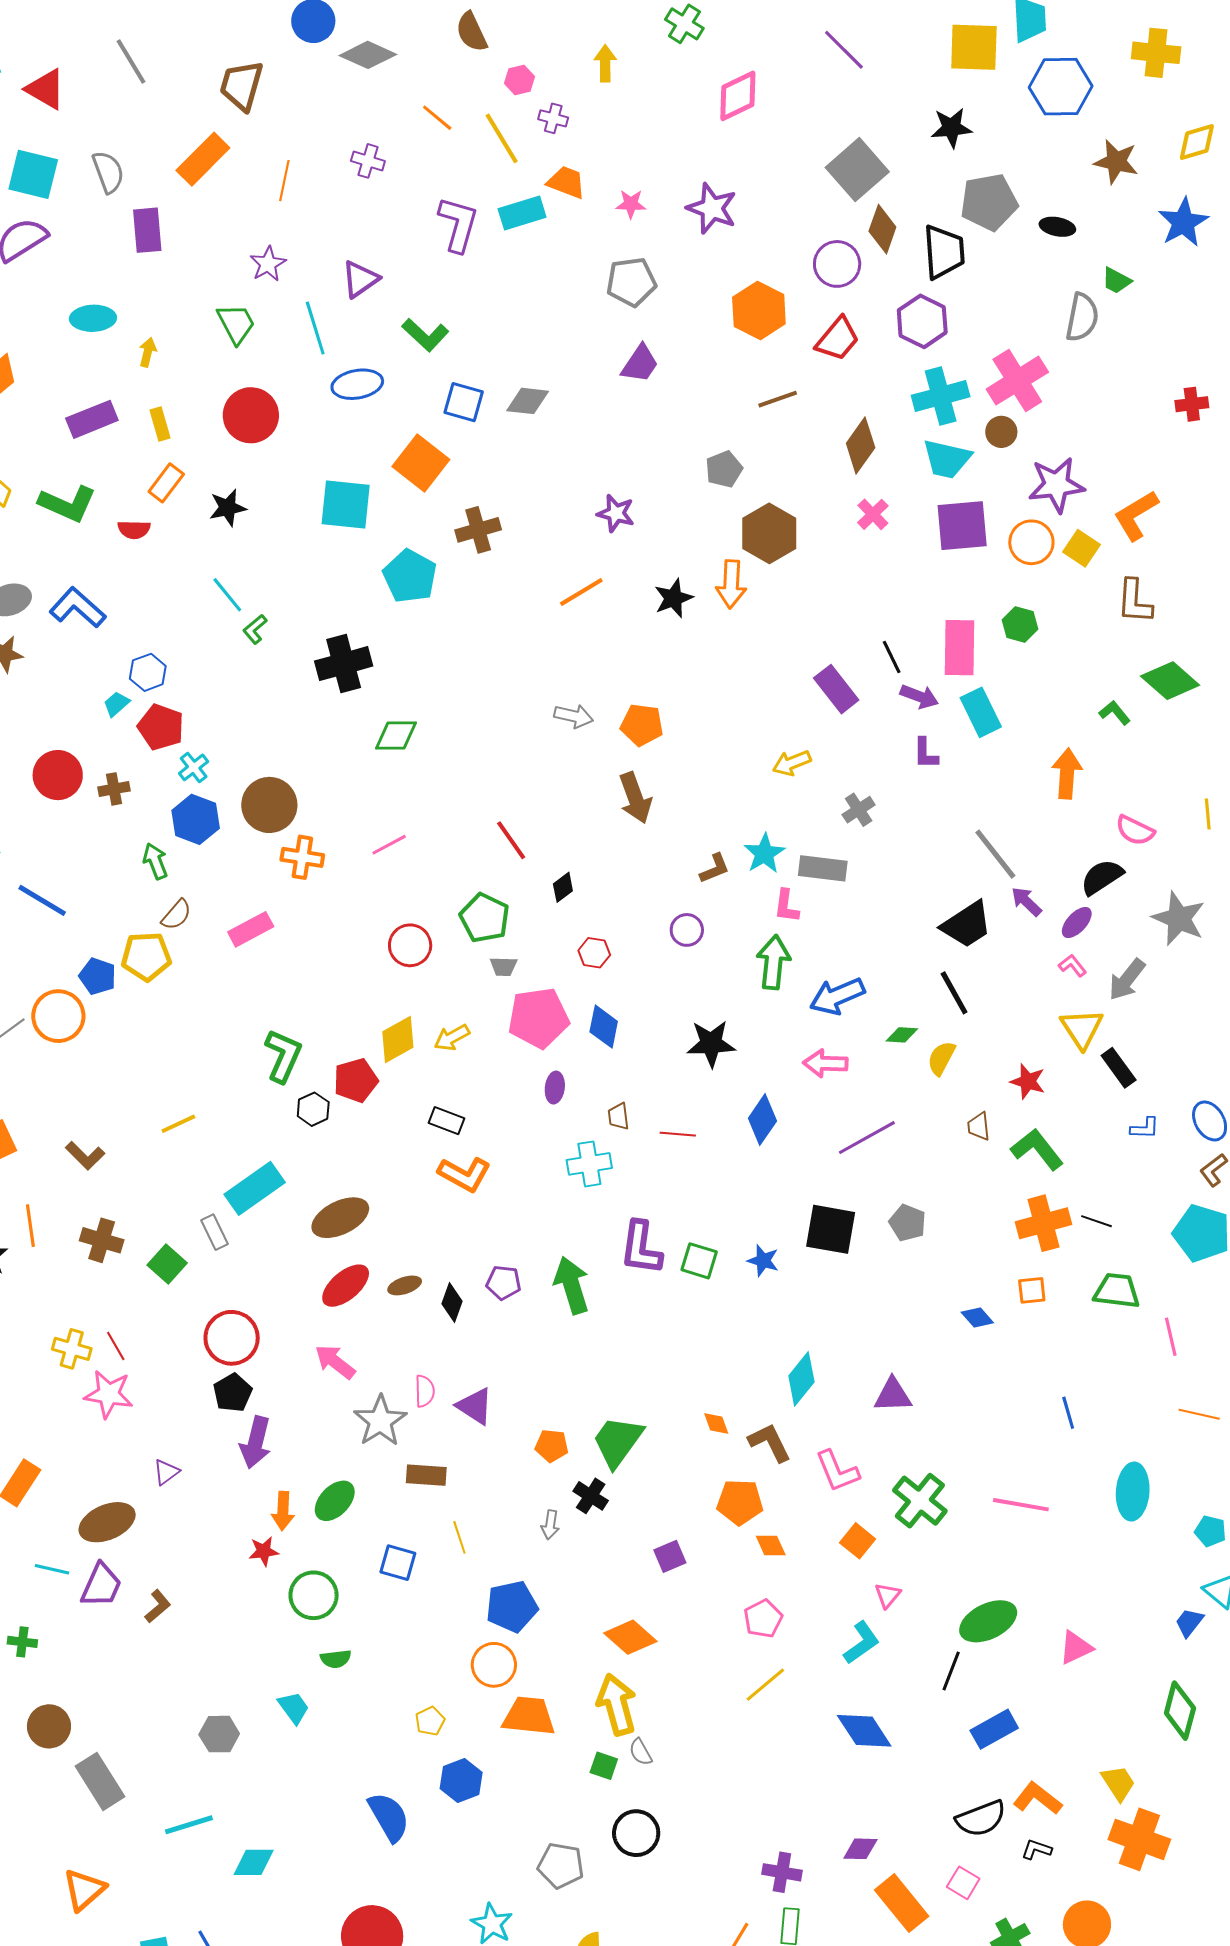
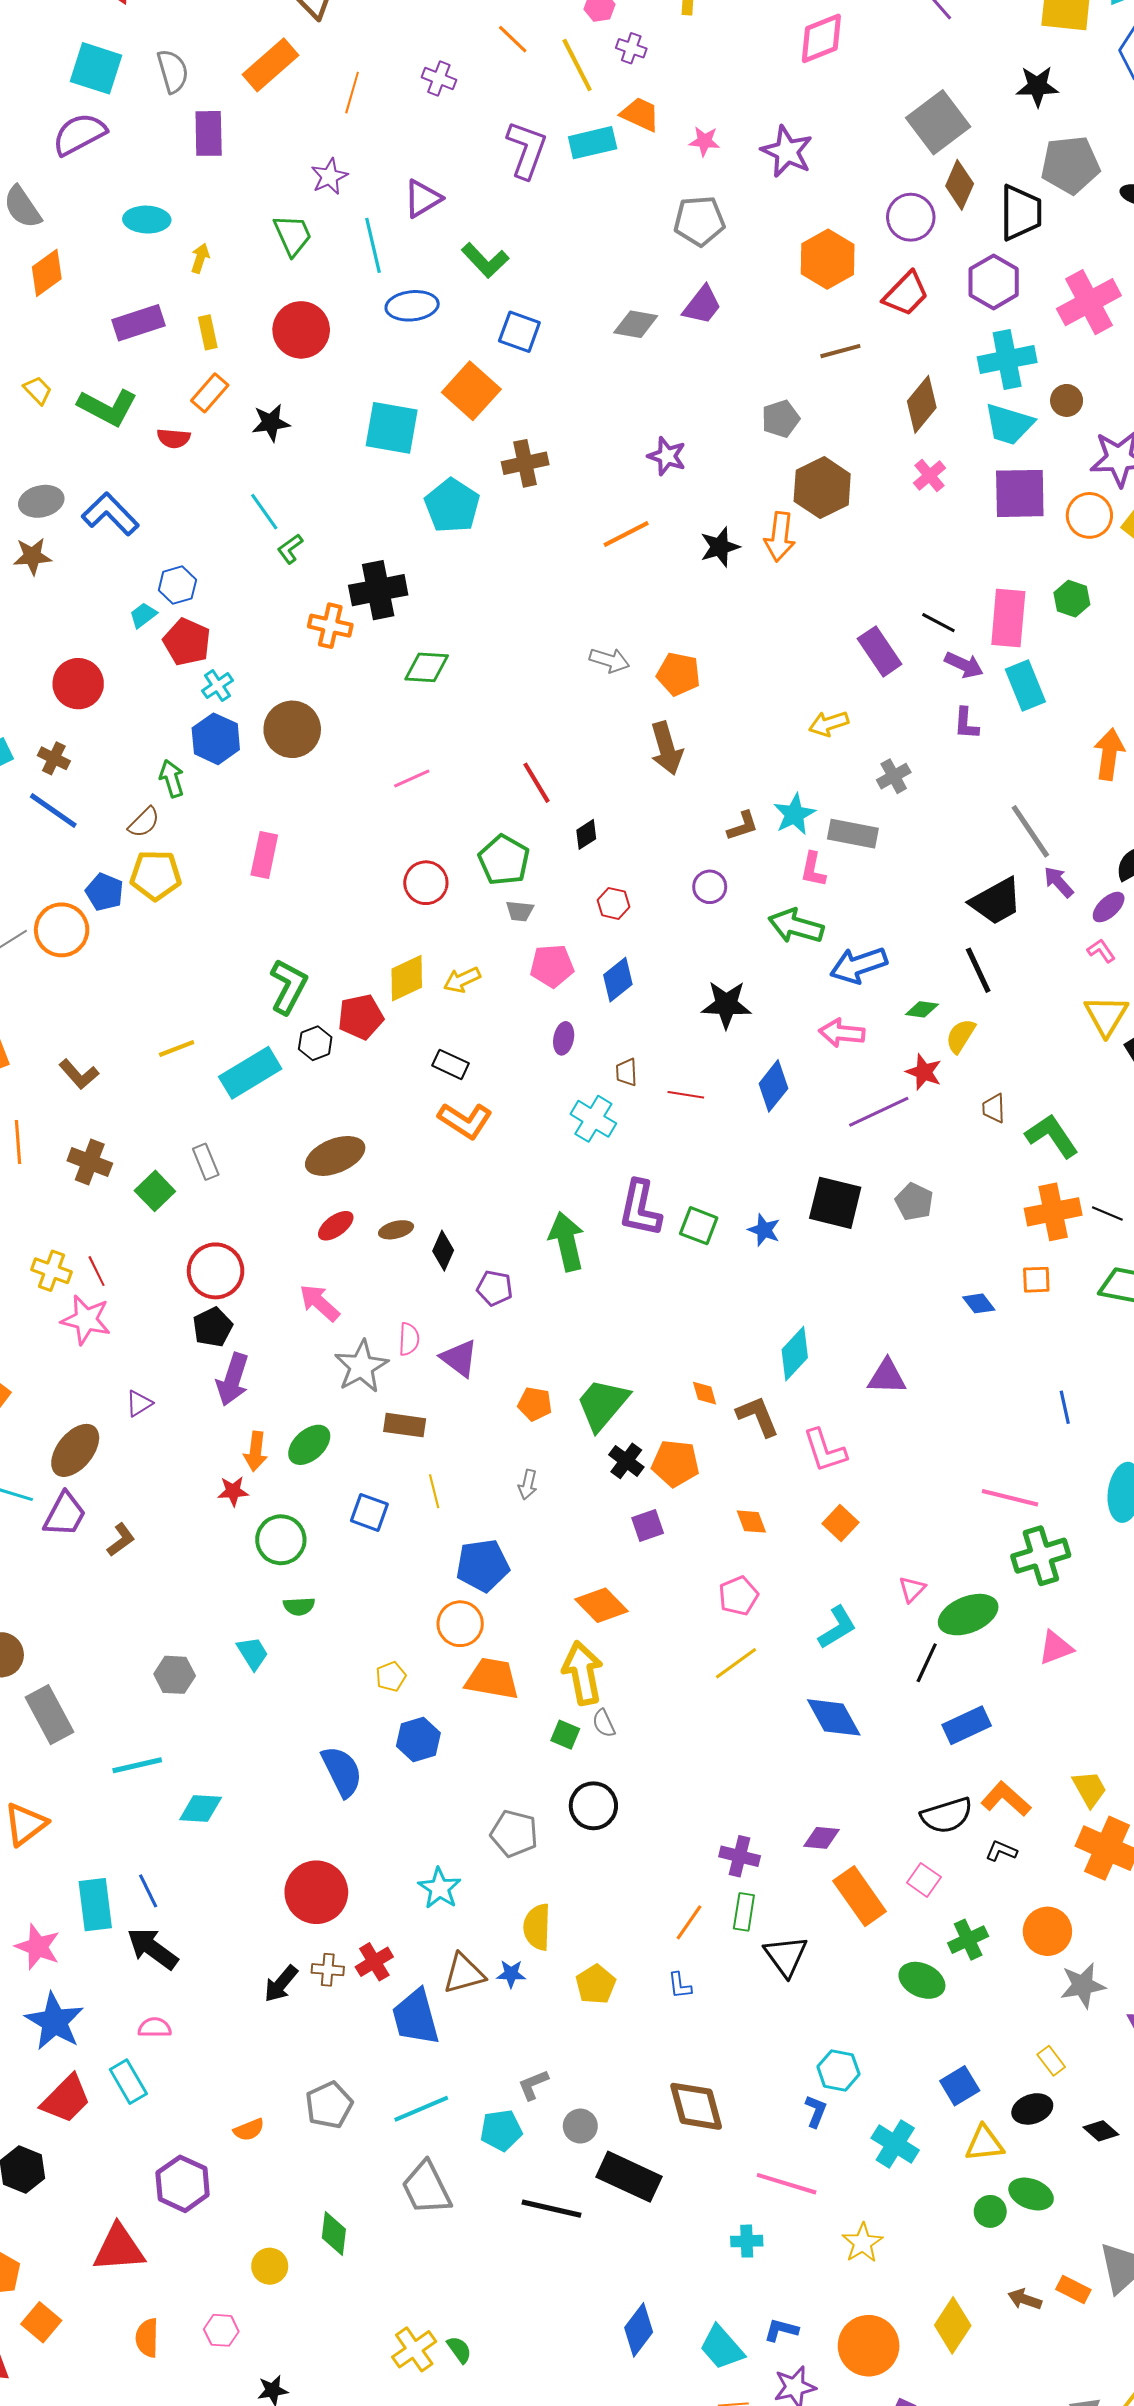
pink cross: (1017, 381) -> (1089, 302), moved
gray diamond: (528, 401) -> (636, 324), moved
black line: (892, 657) -> (938, 623), turned -40
brown cross: (114, 789) -> (54, 758), moved, turned 32
orange cross: (302, 857) -> (330, 626), moved
brown semicircle: (176, 915) -> (144, 822), moved
pink rectangle: (251, 929) -> (264, 855), turned -54
green arrow: (773, 962) -> (796, 926), turned -84
pink pentagon: (538, 1018) -> (552, 966), size x0.7
blue diamond: (604, 1027) -> (618, 980), turned 36
red star: (1028, 1081) -> (924, 1072), moved
cyan cross: (589, 1164) -> (593, 1119), turned 36
cyan rectangle: (255, 1188) -> (250, 1073), moved
purple pentagon: (504, 1283) -> (495, 1288), moved
red ellipse: (346, 1286) -> (336, 1226), size x0.7
black cross: (591, 1496) -> (626, 1461), moved
green cross: (920, 1501) -> (1041, 1556), moved, turned 30
orange pentagon: (740, 1502) -> (675, 1463), moved
brown ellipse: (107, 1522) -> (75, 1450), turned -32
pink triangle: (888, 1595) -> (912, 1589), moved

